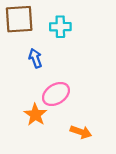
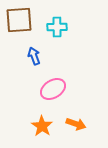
orange star: (35, 115) -> (42, 126), moved

